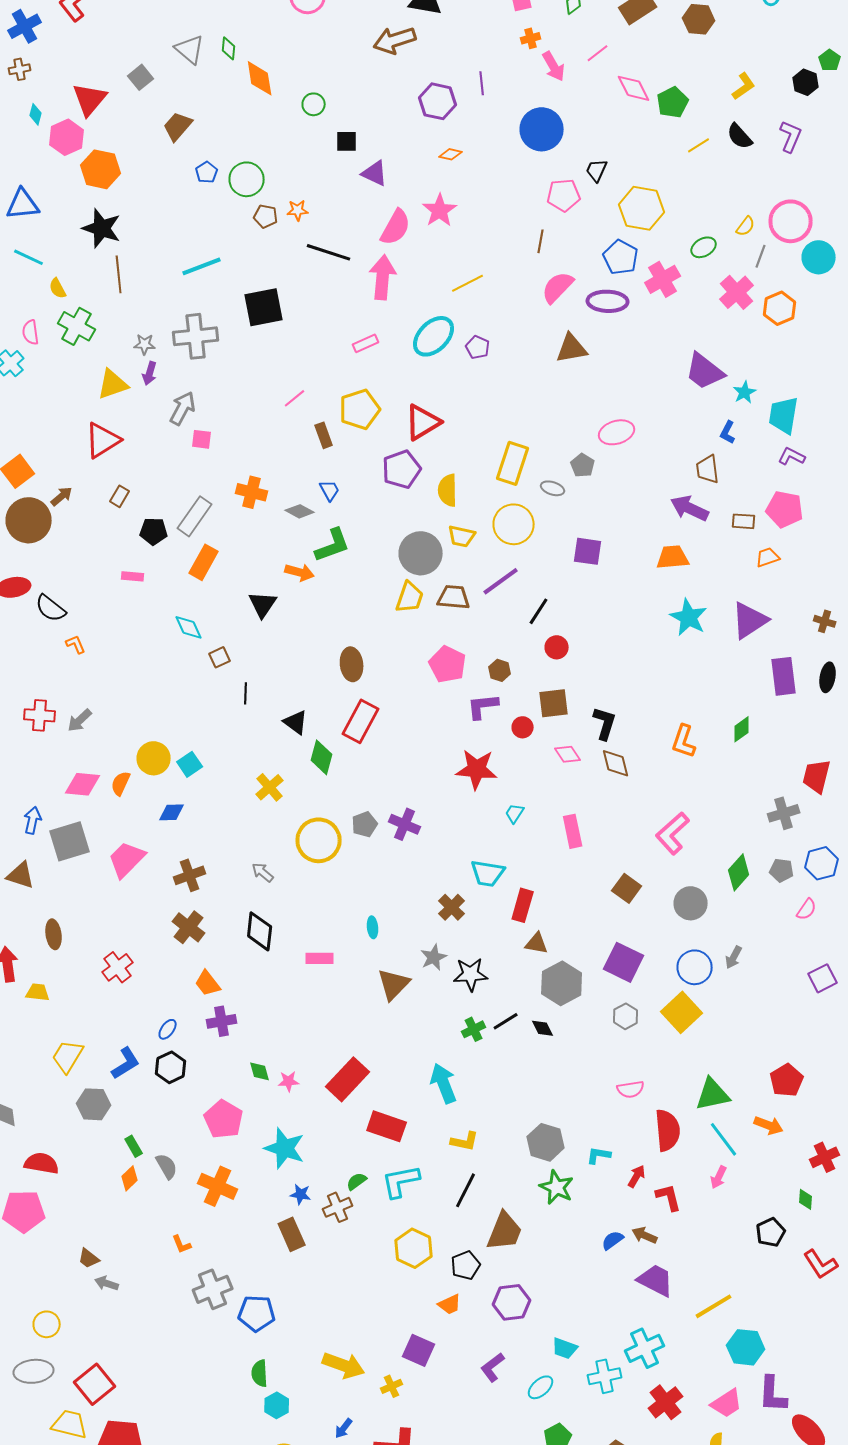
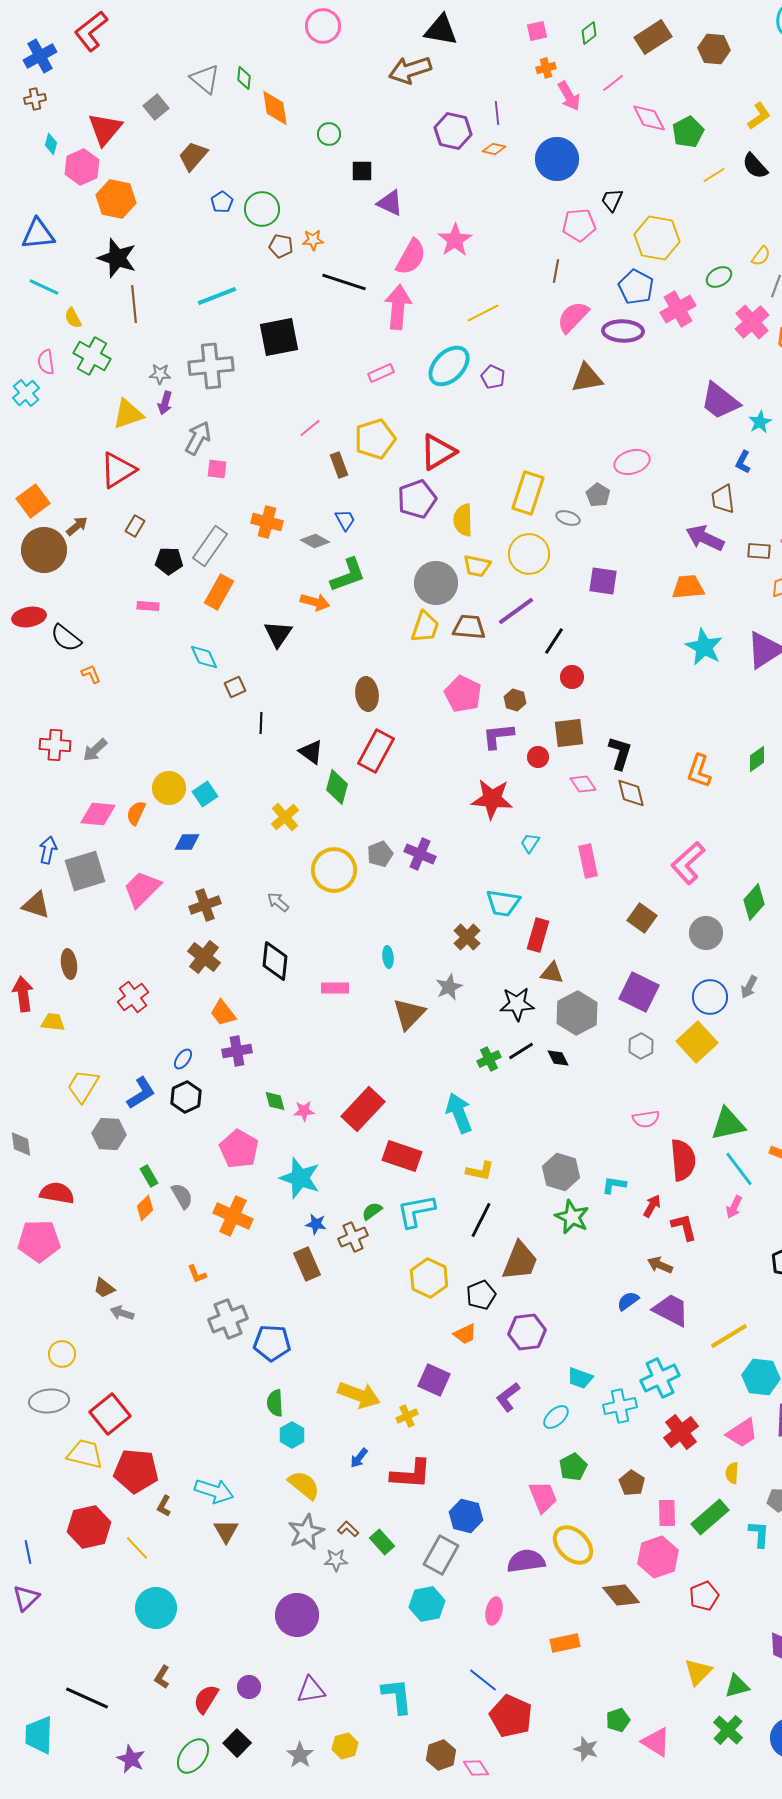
orange diamond: (451, 154) -> (494, 149), moved
black star: (471, 974) -> (517, 1004), moved
blue semicircle: (613, 1240) -> (628, 1301), moved

